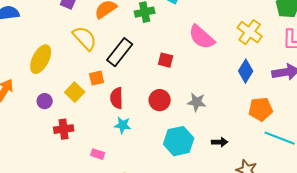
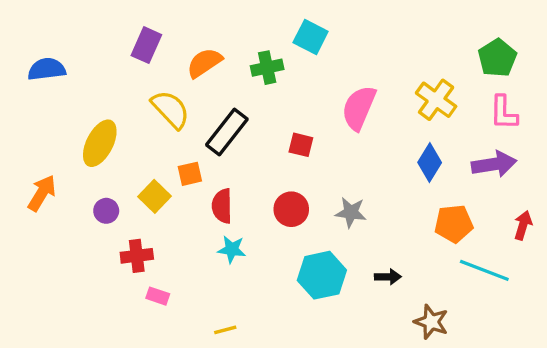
pink semicircle: (202, 37) -> (359, 108), turned 72
pink rectangle: (98, 154) -> (158, 296), moved

